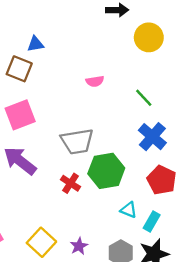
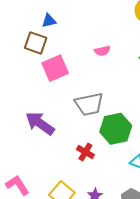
pink square: (20, 115) -> (55, 68), moved
red cross: (71, 183) -> (85, 152), moved

